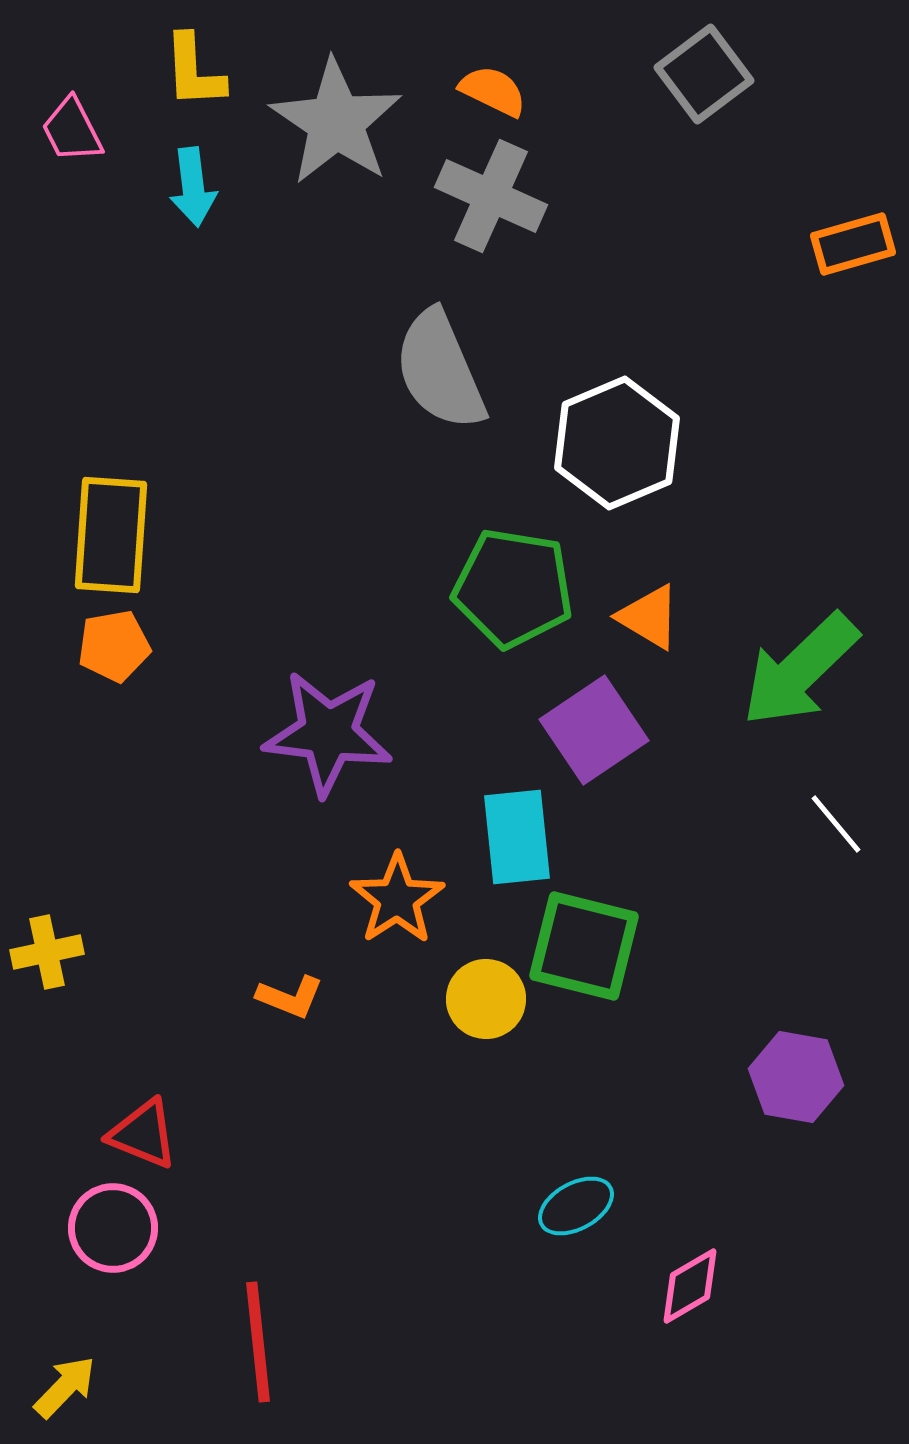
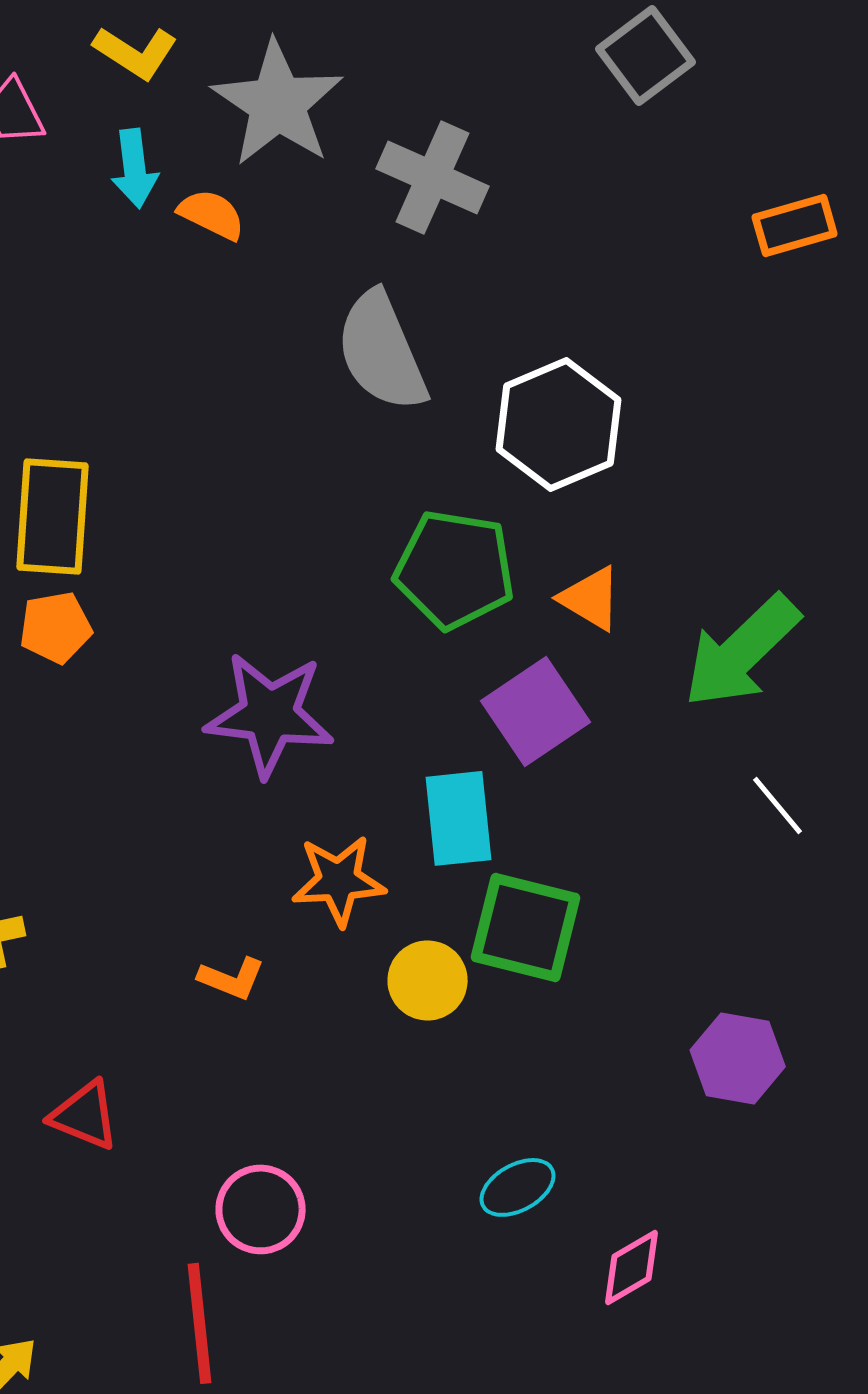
yellow L-shape: (194, 71) -> (136, 52), turned -54
orange semicircle: (493, 91) -> (212, 214), moved
orange star: (397, 899) -> (339, 880), turned 30
pink circle: (113, 1228) -> (261, 1209), moved

